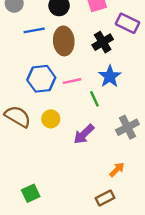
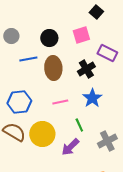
blue hexagon: (41, 79) -> (19, 102), moved
green line: (94, 99) -> (79, 125), moved
yellow circle: (51, 119) -> (42, 134), size x1.6

